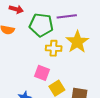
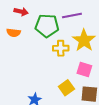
pink square: (42, 73) -> (84, 69), moved

